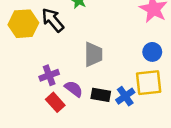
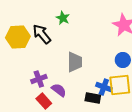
black rectangle: (101, 95) -> (93, 98), moved
blue cross: (125, 96) -> (104, 87), moved, turned -35

